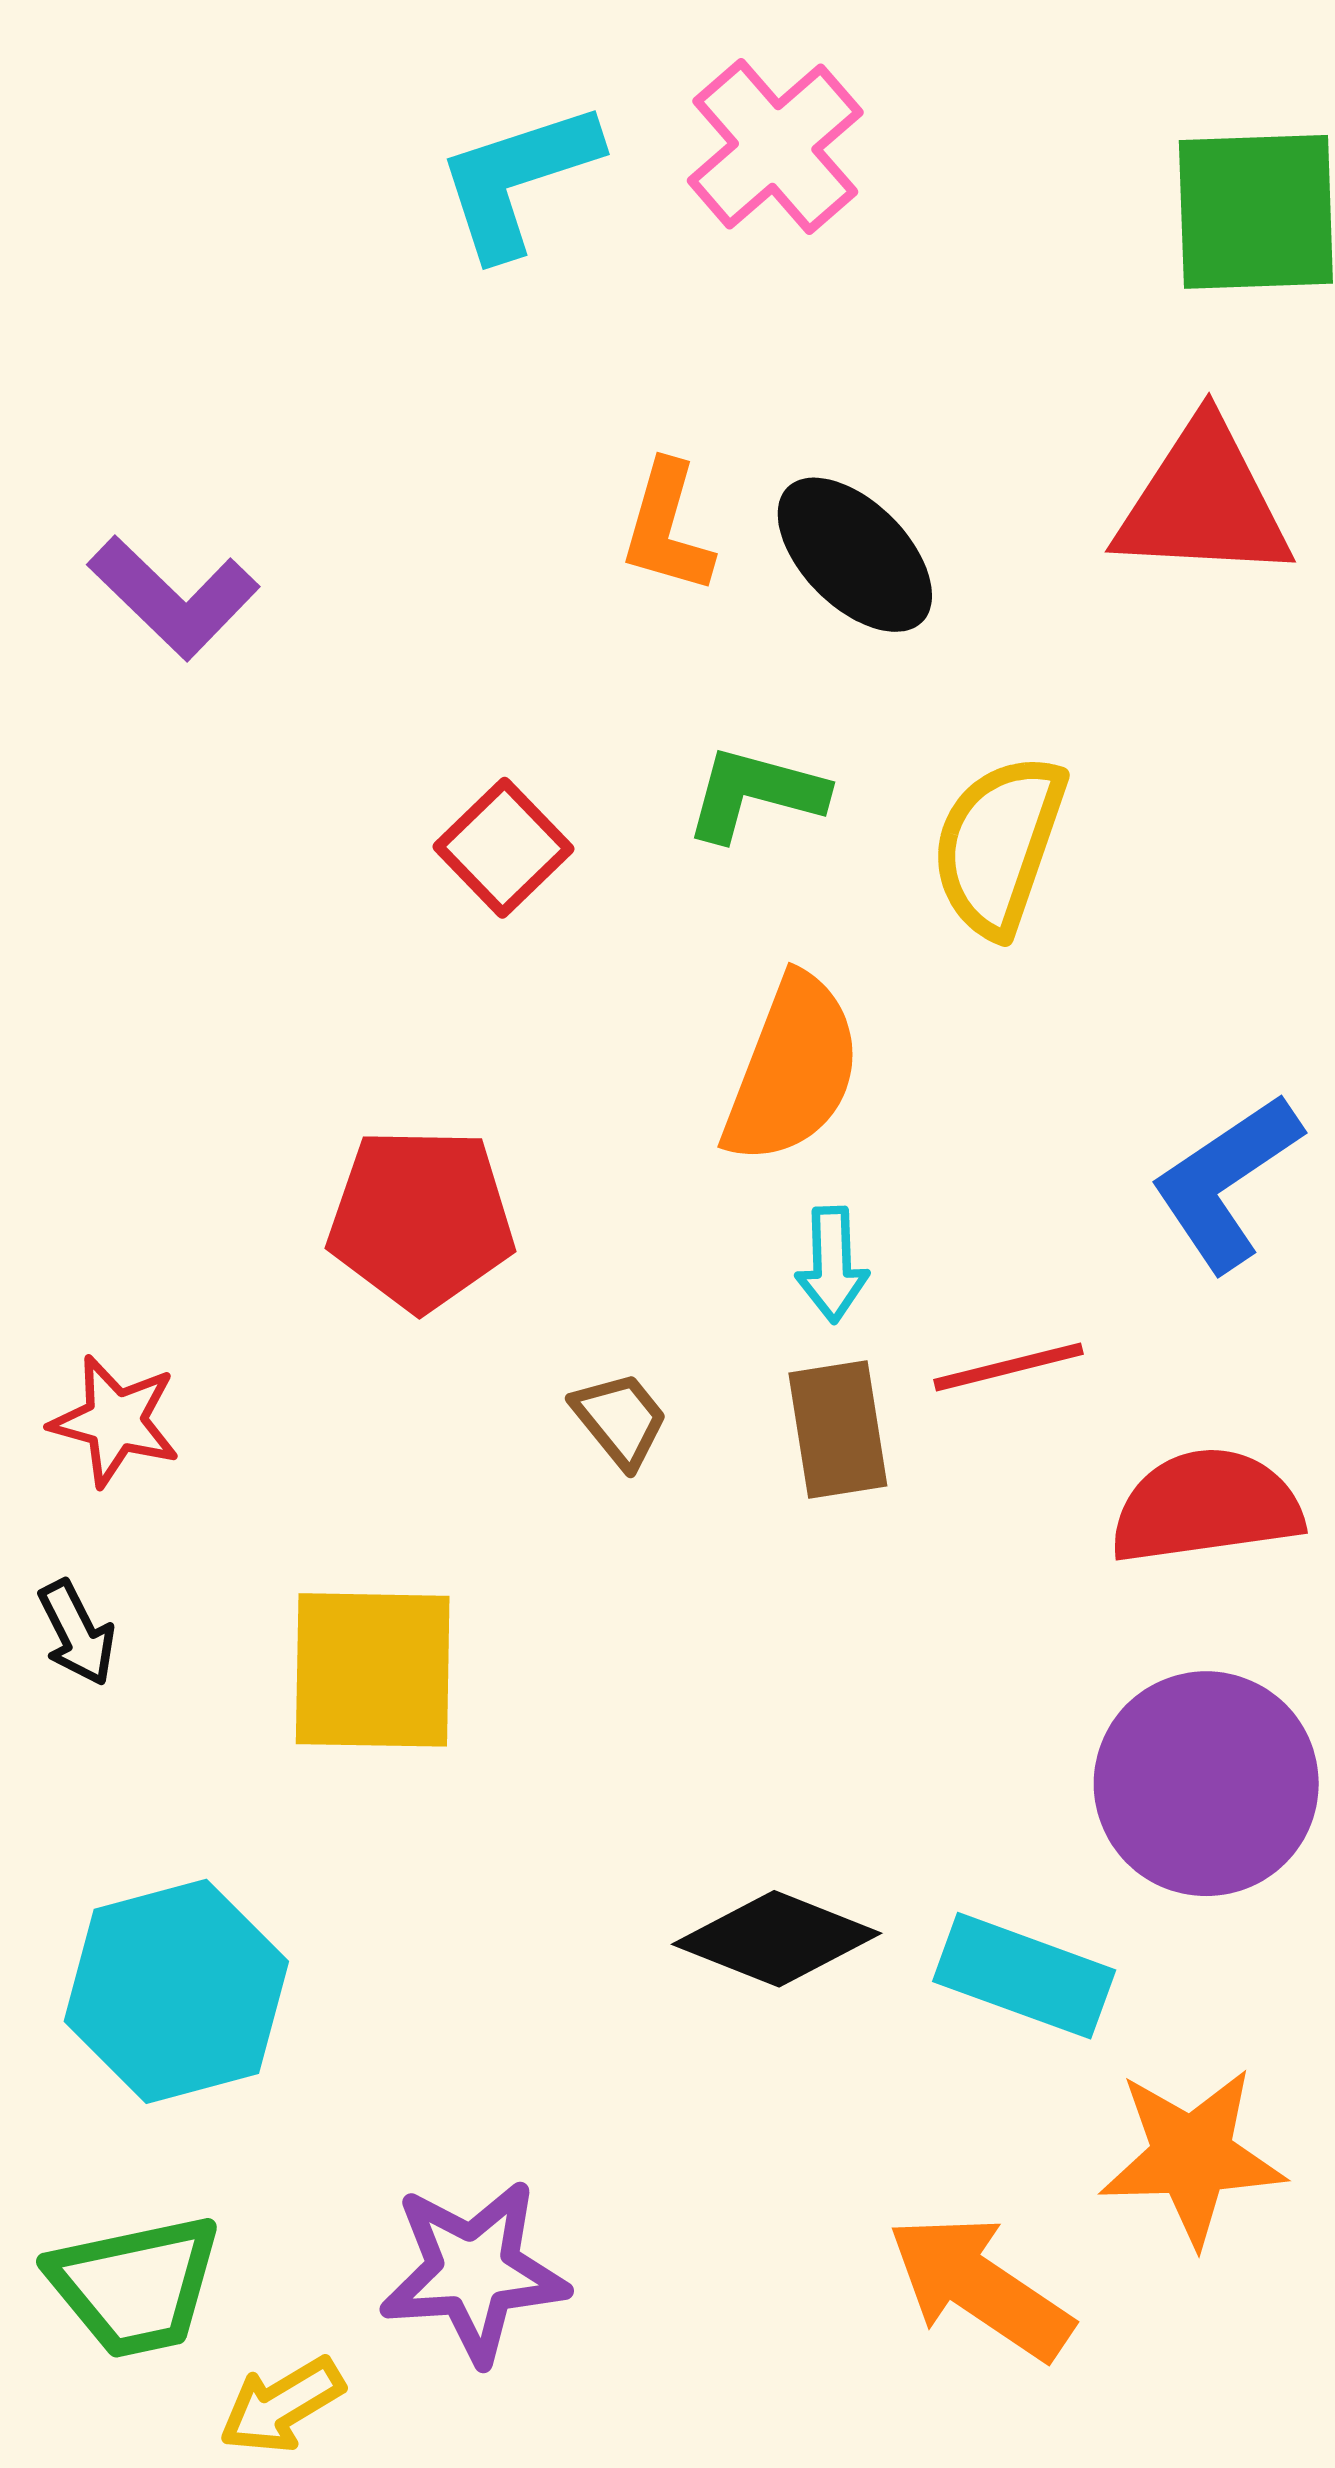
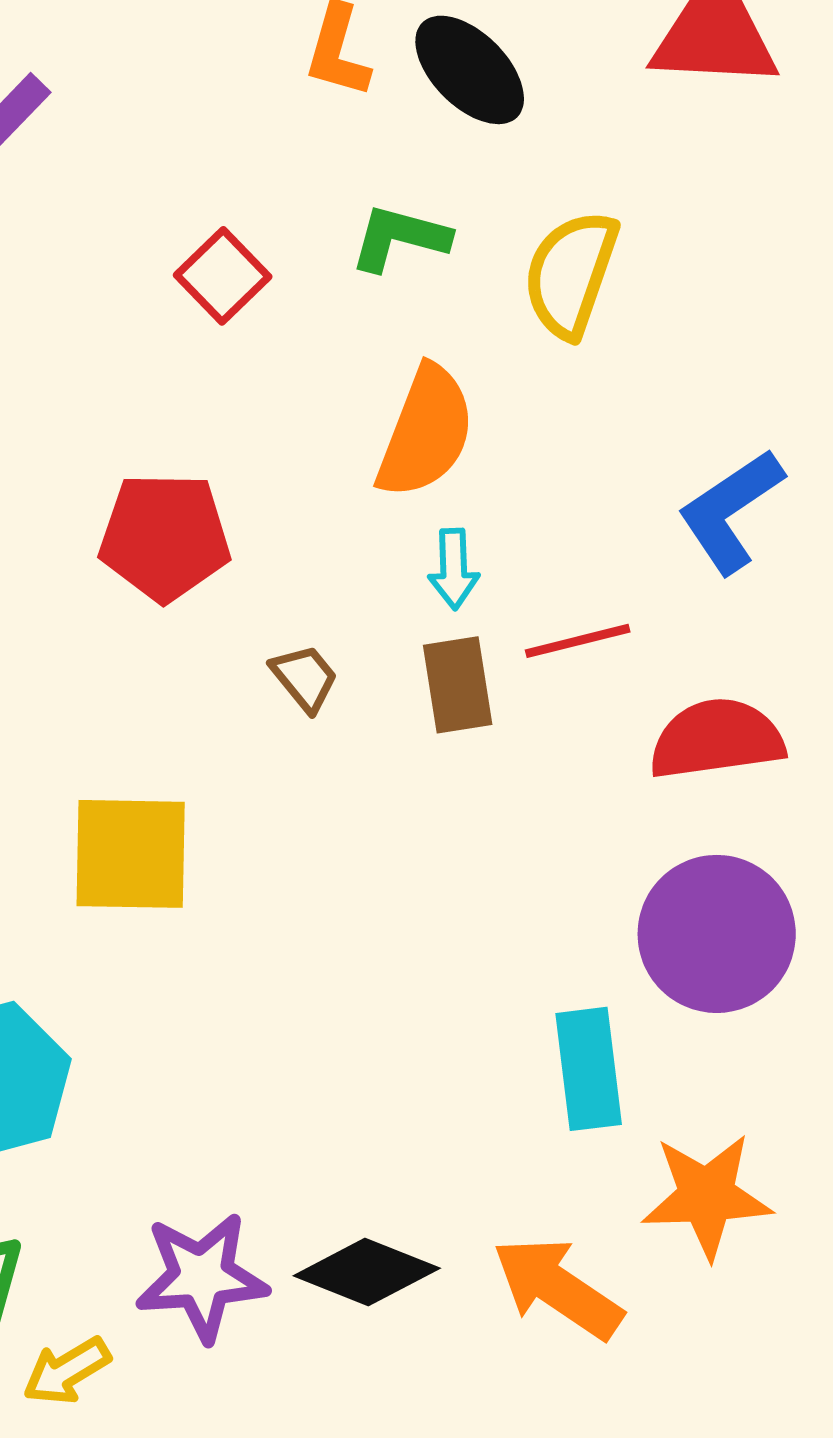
black diamond: (777, 1939) -> (367, 1272), moved
cyan rectangle: (1024, 1976) -> (589, 1069), turned 63

